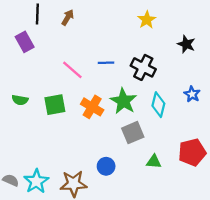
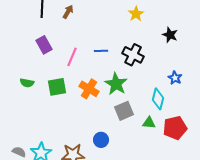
purple rectangle: (25, 42) -> (44, 45), moved
pink line: (72, 70) -> (72, 57), turned 72
cyan diamond: (158, 105) -> (158, 99), moved
green triangle: (154, 162) -> (149, 123), moved

